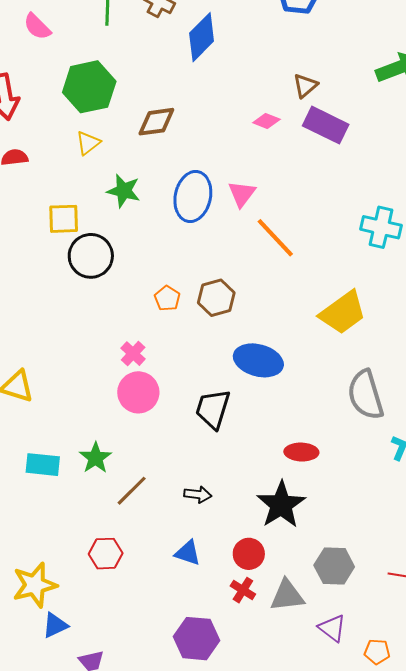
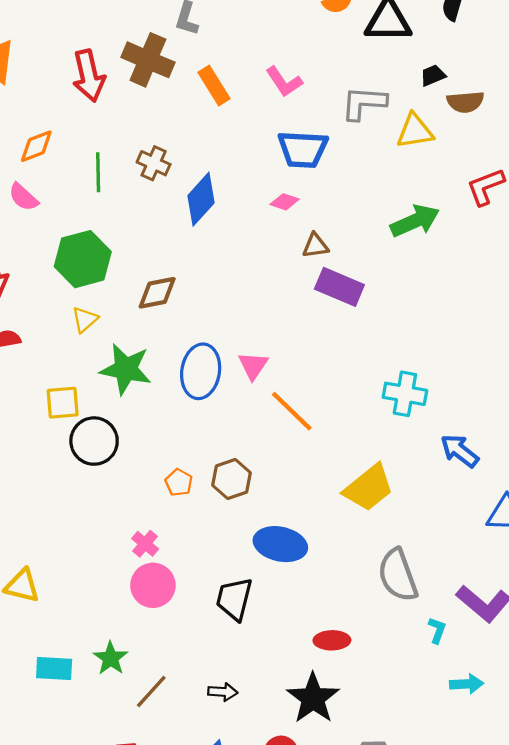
brown triangle: (305, 86) -> (315, 246), turned 36
pink diamond: (266, 121) -> (285, 202), moved
green star: (124, 191) -> (126, 369), size x1.4

